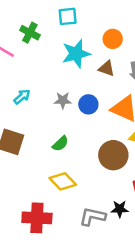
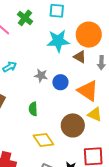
orange circle: (113, 39) -> (89, 35), size x1.6
green semicircle: (60, 144) -> (33, 109), turned 120
yellow diamond: (63, 181) -> (43, 140), moved

